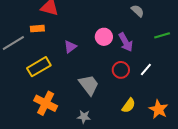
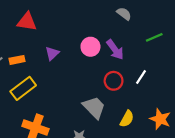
orange rectangle: (37, 29) -> (17, 60), moved
purple triangle: (70, 47) -> (52, 53), moved
gray trapezoid: (89, 85) -> (94, 107), moved

